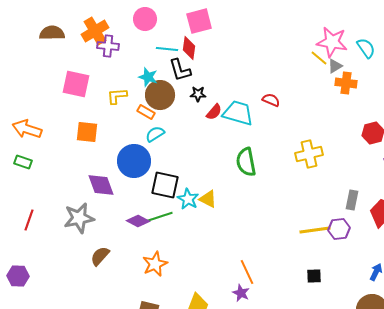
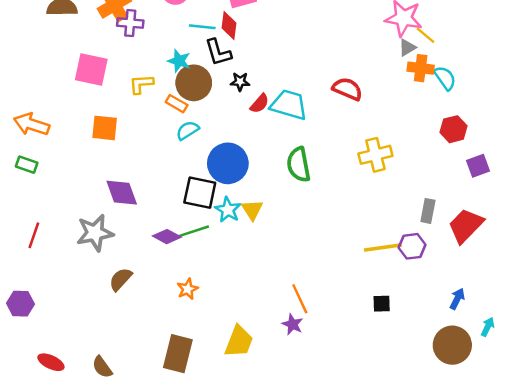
cyan semicircle: (366, 48) -> (445, 78), moved
yellow line: (319, 58) -> (425, 35), moved
red semicircle: (271, 100) -> (347, 89), moved, size x1.4
blue circle: (134, 161) -> (228, 163), moved
yellow triangle: (208, 199) -> (252, 210), turned 30
orange star: (155, 264) -> (188, 289), size x0.7

